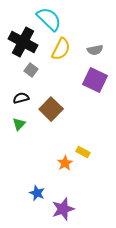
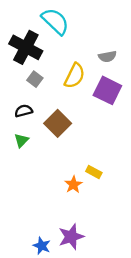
yellow semicircle: (61, 49) -> (75, 76), moved
blue star: (37, 193) -> (42, 246), moved

